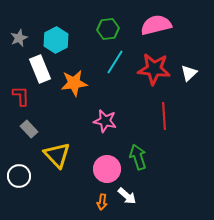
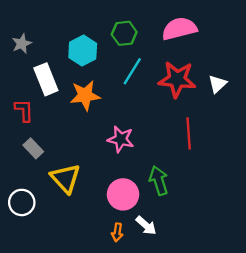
cyan hexagon: (56, 40) -> (83, 51), moved

